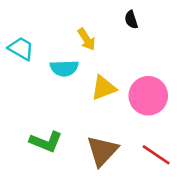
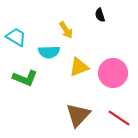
green L-shape: (46, 142) -> (25, 78), moved

